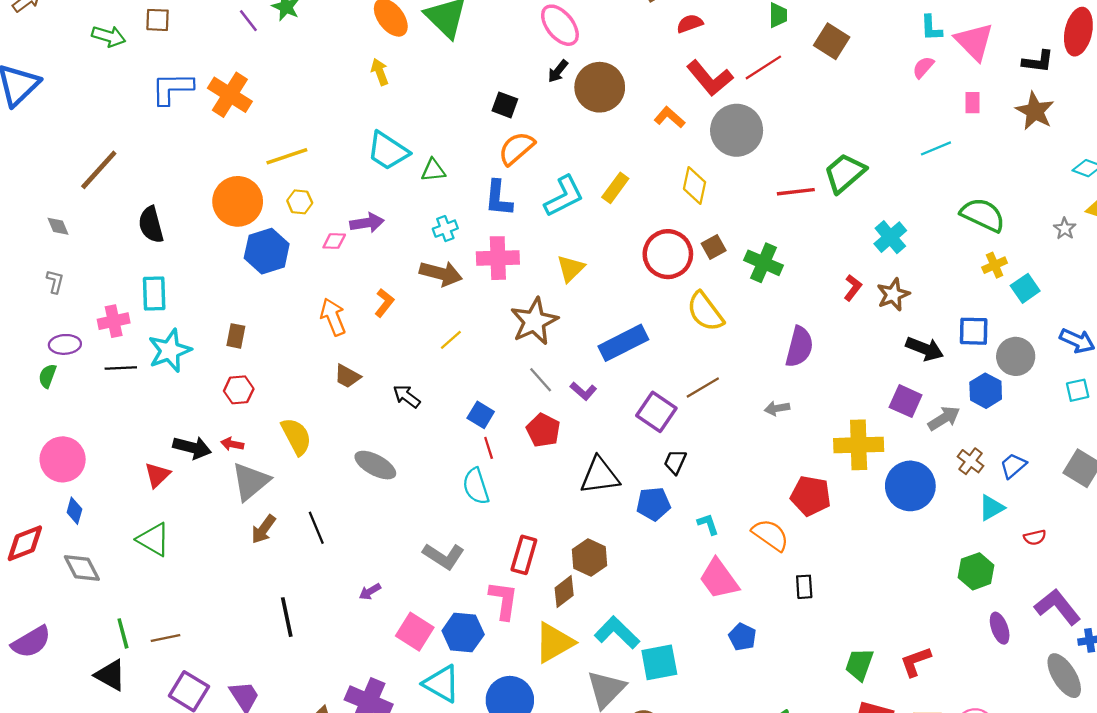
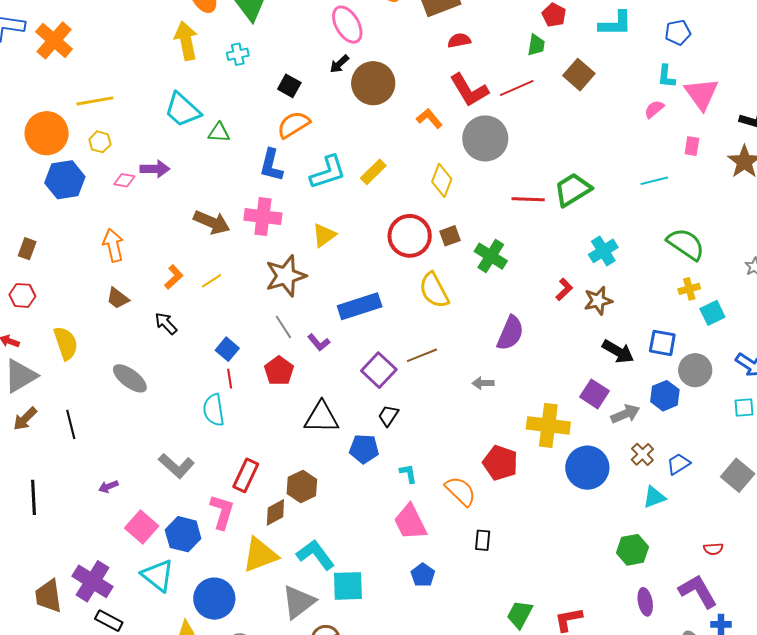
yellow arrow: (380, 72) -> (186, 41), size x1.6
cyan cross: (445, 229) -> (238, 54), moved
orange L-shape: (384, 303) -> (174, 277), moved
red semicircle: (1035, 537) -> (713, 549), moved

